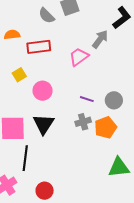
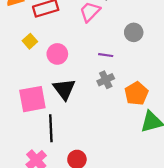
gray circle: (114, 100) -> (134, 32), moved
orange pentagon: (106, 128) -> (136, 93), moved

